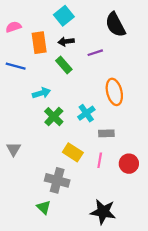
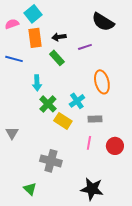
cyan square: (64, 16) -> (33, 14), moved
black semicircle: (115, 25) -> (103, 22), turned -30
cyan arrow: (41, 93) -> (37, 83), turned 105
yellow rectangle: (73, 152) -> (63, 121), moved
green triangle: (44, 207) -> (30, 189), moved

